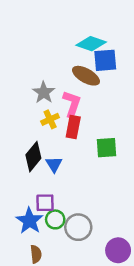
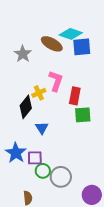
brown ellipse: (86, 76) -> (52, 44), moved
gray star: (44, 92) -> (23, 54), moved
red rectangle: (73, 127) -> (75, 96), moved
black diamond: (33, 157) -> (26, 107), moved
blue star: (30, 221) -> (16, 153), moved

